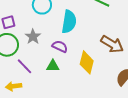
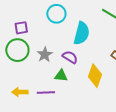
gray star: (33, 37) -> (45, 55), moved
purple line: (24, 66) -> (46, 93), moved, turned -54

